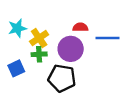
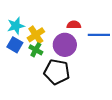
green cross: (39, 54) -> (36, 50), turned 32
blue square: (16, 68) -> (15, 45), moved, turned -35

